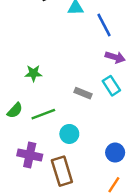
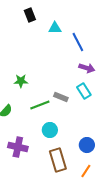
green line: (43, 114) -> (40, 105), moved
brown rectangle: (62, 171) -> (58, 160), moved

